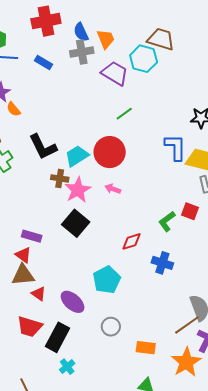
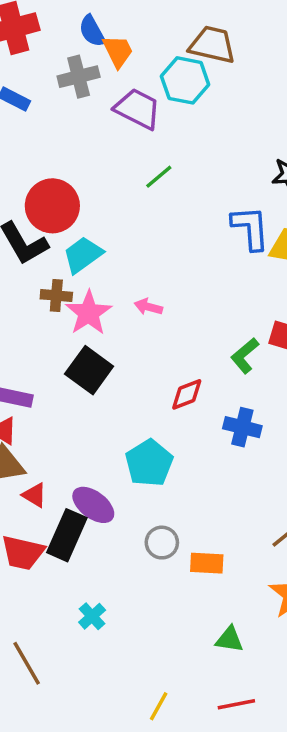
blue semicircle: (81, 32) -> (92, 31), moved
red circle: (110, 152) -> (52, 206), moved
black rectangle: (58, 337) -> (67, 535), moved
orange rectangle: (146, 348) -> (207, 563), moved

